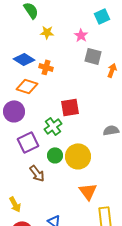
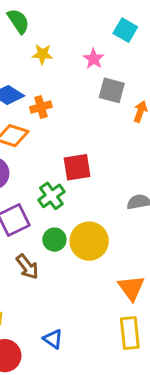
cyan square: (102, 16) -> (125, 30), turned -35
orange cross: (46, 67) -> (41, 107), turned -32
orange triangle: (88, 191) -> (131, 288), moved

